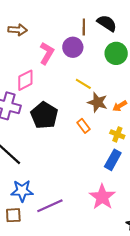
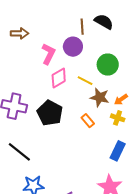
green circle: (116, 53) -> (108, 65), moved
pink diamond: (25, 80) -> (59, 78), moved
yellow cross: (117, 134) -> (118, 118), moved

